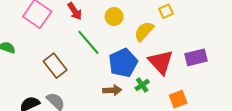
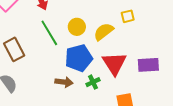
yellow circle: (114, 17) -> (77, 27), moved

